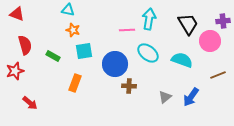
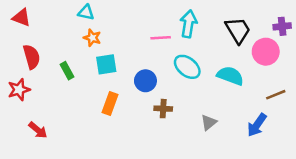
green rectangle: (53, 56) -> (67, 71), turned 32
blue circle: (115, 64) -> (145, 81), size x0.7
orange rectangle: (75, 83) -> (110, 104), moved
blue arrow: (191, 97) -> (257, 125), moved

